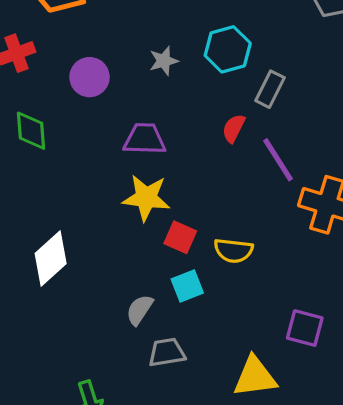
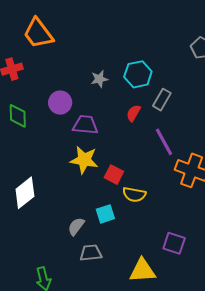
purple circle: (90, 77) -> (60, 103), moved
red semicircle: (234, 128) -> (133, 113), moved
red square: (180, 237) -> (114, 175), moved

